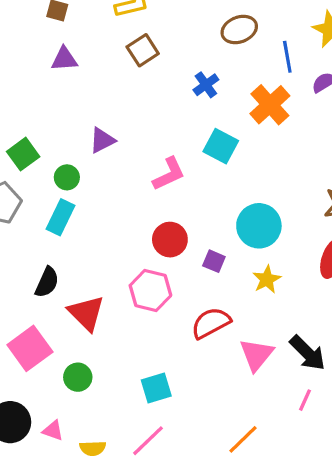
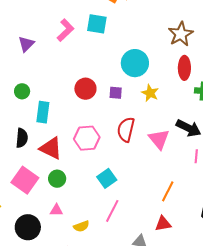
pink L-shape: (169, 174) -> (65, 30), moved
green circle: (67, 177) -> (22, 91), moved
cyan rectangle: (61, 217) -> (43, 112), moved
pink hexagon: (150, 290) -> (87, 138), moved
red semicircle: (211, 323) -> (126, 130), turned -30
green circle: (78, 377) -> (57, 179), moved
pink triangle: (53, 431) -> (56, 210), moved

